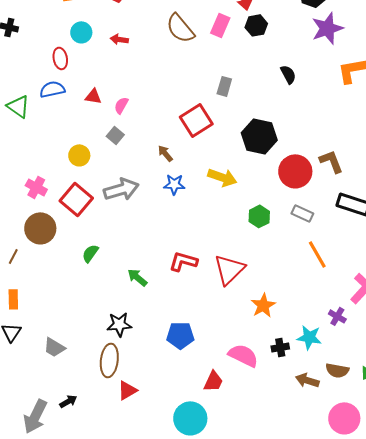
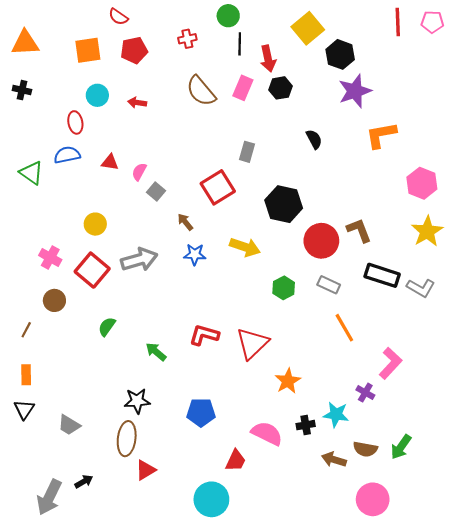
gray square: (115, 135) -> (156, 192), moved
brown circle: (40, 228) -> (54, 300), size x0.7

